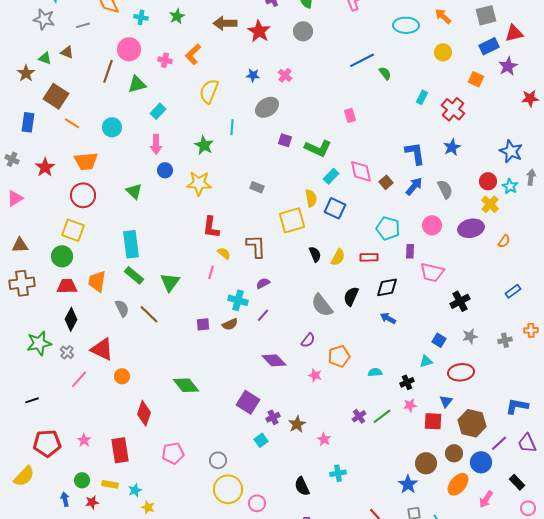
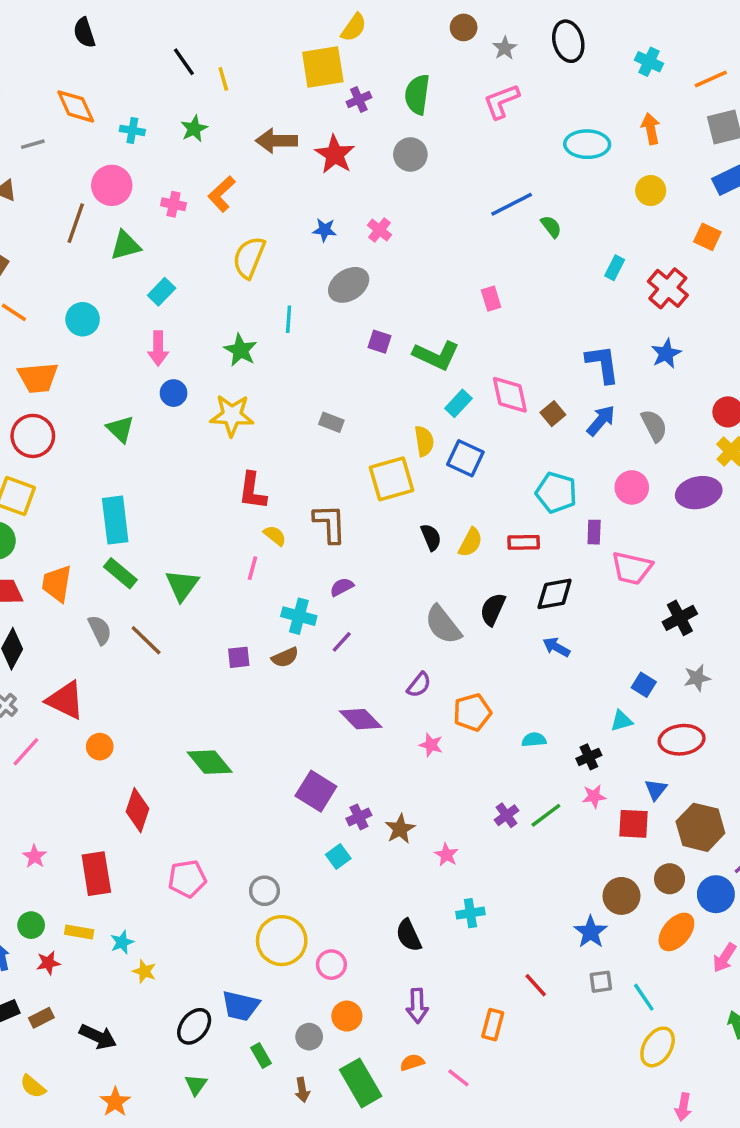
orange arrow: (443, 16) -> (651, 129), turned 36

